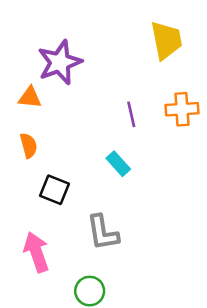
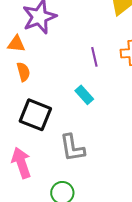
orange semicircle: (29, 146) -> (23, 72), moved
black square: (55, 190) -> (35, 115), size x1.4

